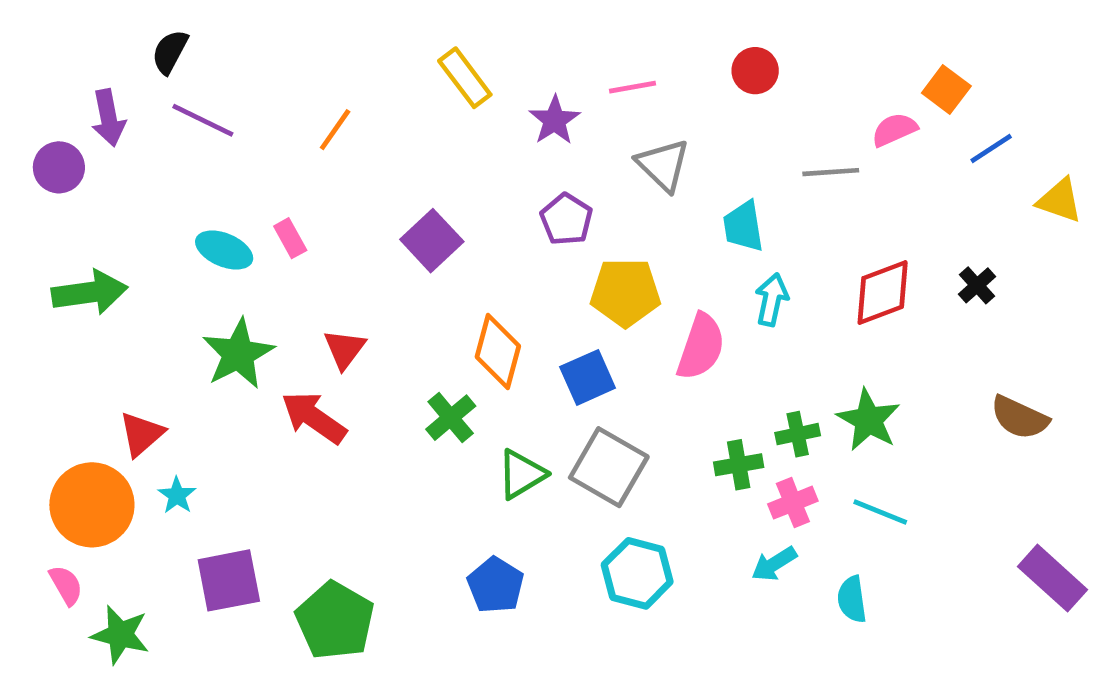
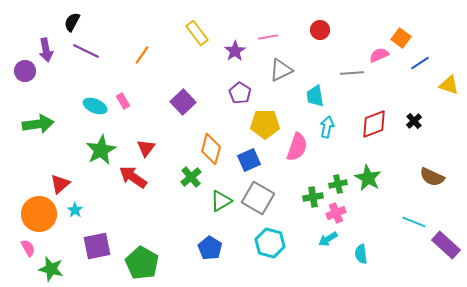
gray triangle: (663, 165) -> (281, 70), turned 50
cyan line: (880, 512) -> (414, 222), moved

